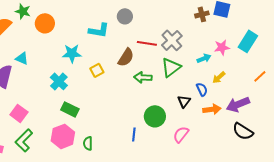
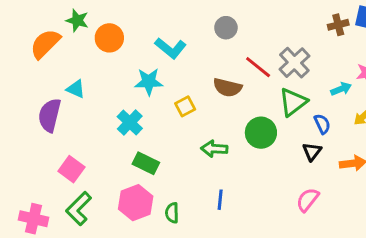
cyan L-shape: (99, 30) -> (171, 48), moved, turned 30
red line: (147, 43) -> (258, 67), turned 30
brown semicircle: (126, 57) -> (227, 87), turned 72
green arrow: (143, 77) -> (214, 149), moved
blue semicircle: (202, 89) -> (322, 124), moved
green circle: (155, 116) -> (261, 133), moved
blue line: (134, 134) -> (220, 200), moved

